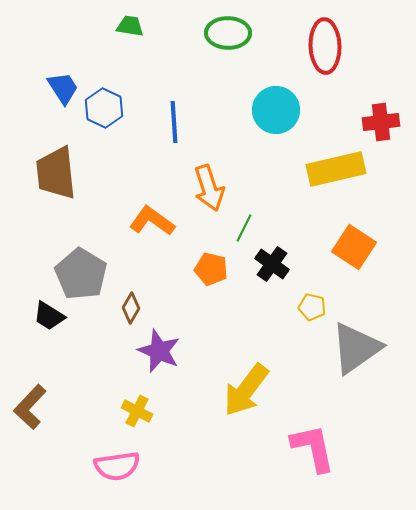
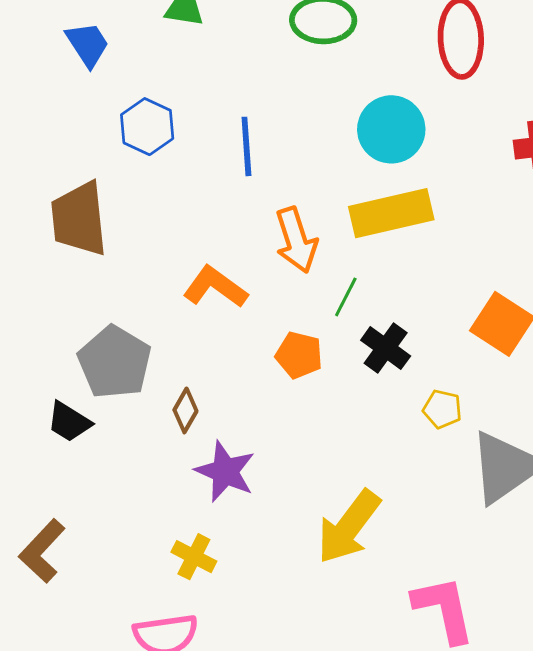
blue trapezoid: (63, 88) -> (88, 44), moved
yellow rectangle: (336, 169) -> (391, 213), moved

